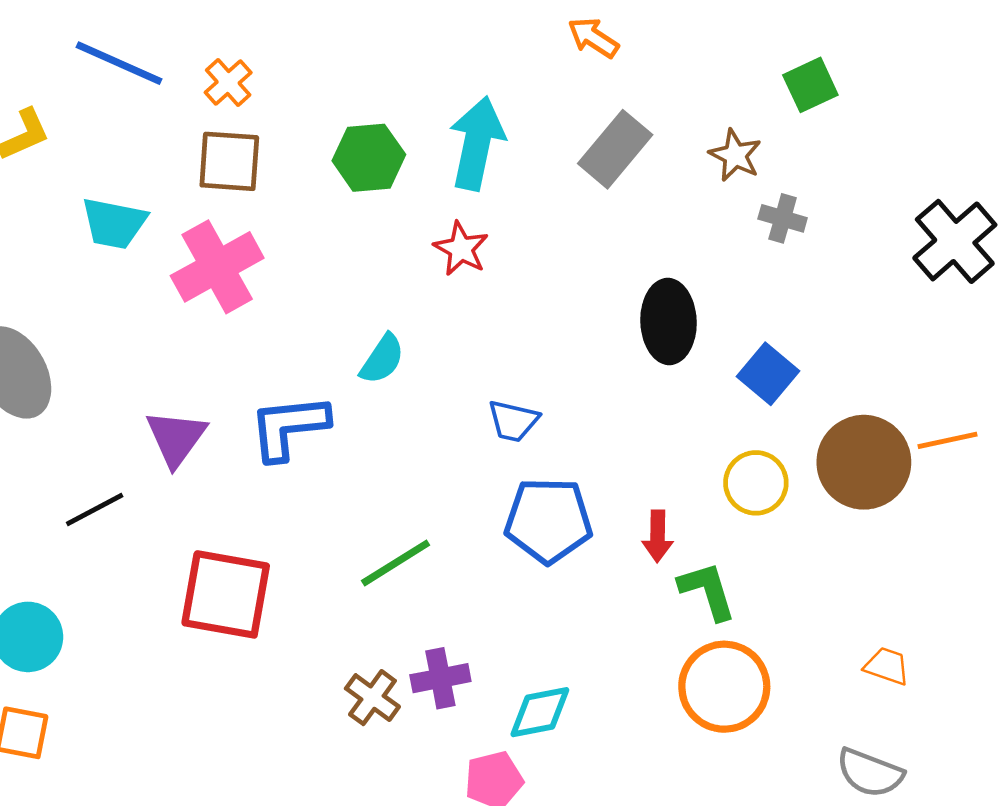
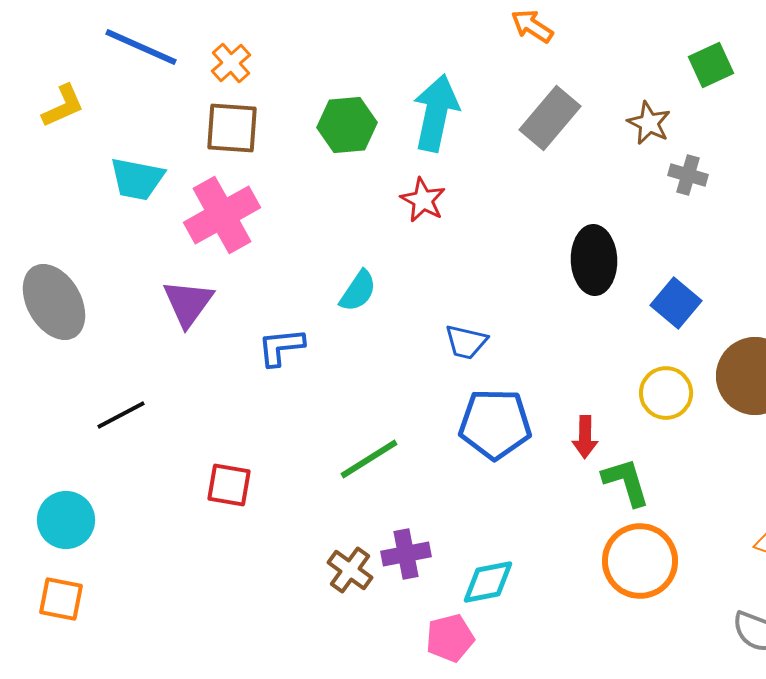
blue L-shape: (289, 427) -> (281, 347), size x0.7
purple triangle: (176, 438) -> (188, 303), moved
red square: (226, 594) -> (229, 485), size x0.6

